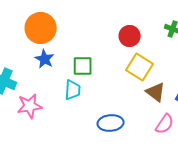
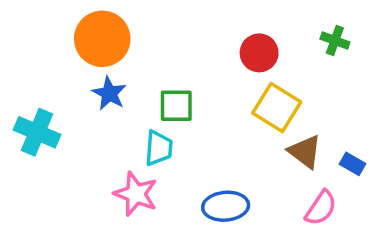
pink star: (30, 106) -> (136, 194), moved, turned 30

